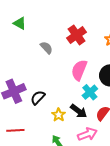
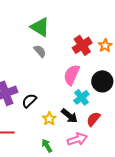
green triangle: (20, 23) -> (40, 27), moved, size x1.5
red cross: (77, 35) -> (82, 45), moved

